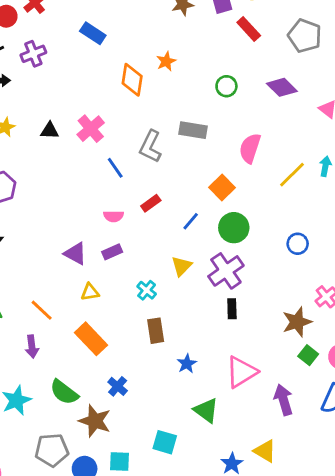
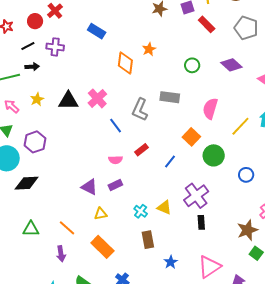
purple cross: (33, 54) -> (55, 47), turned 30
black triangle: (50, 131) -> (68, 101), size x1.5
green circle: (234, 228) -> (214, 155), moved
yellow triangle: (182, 266) -> (164, 207), moved, turned -49

